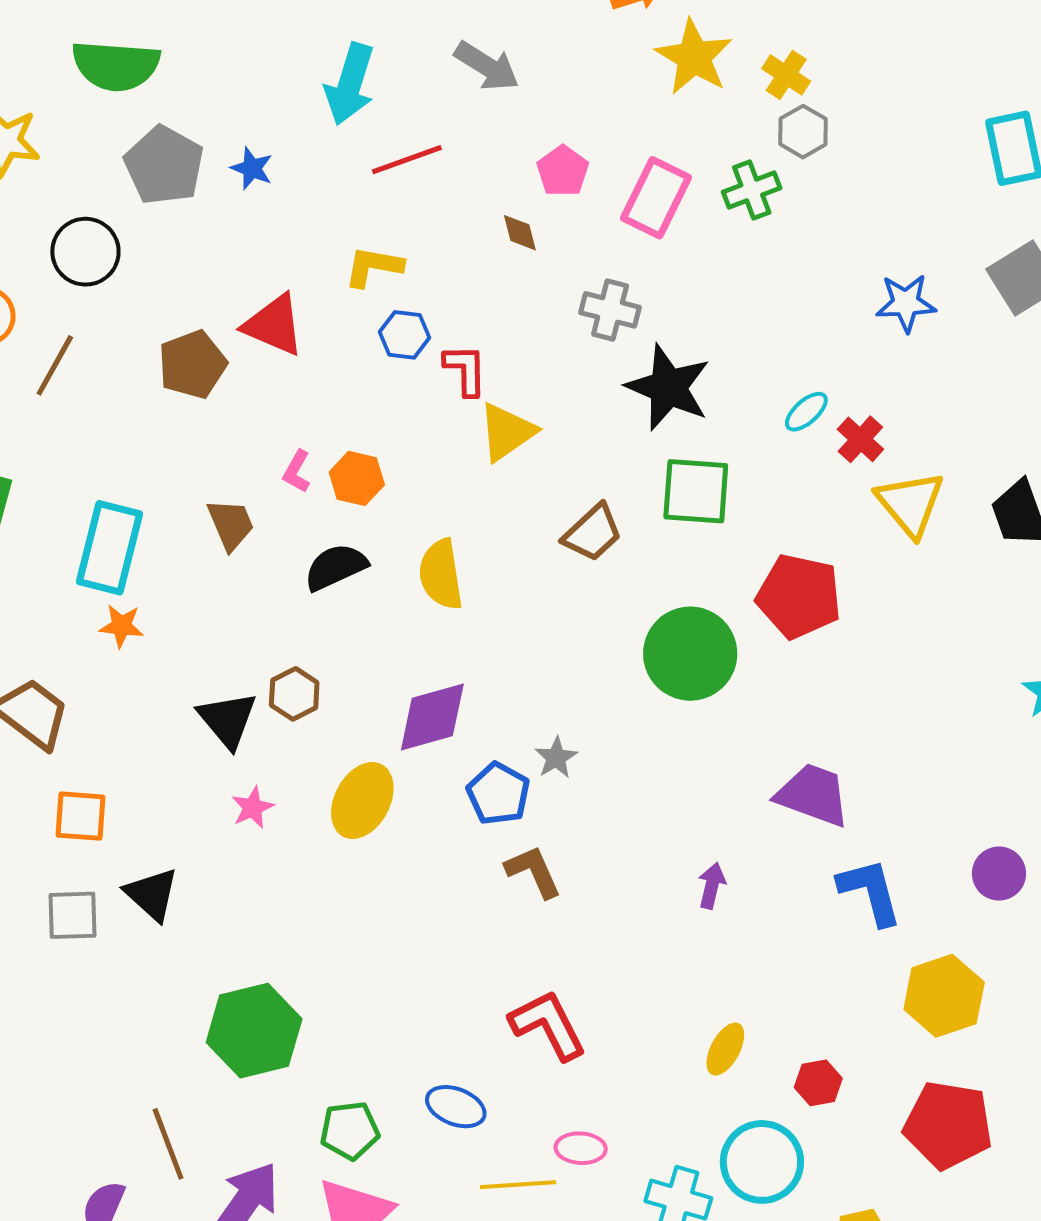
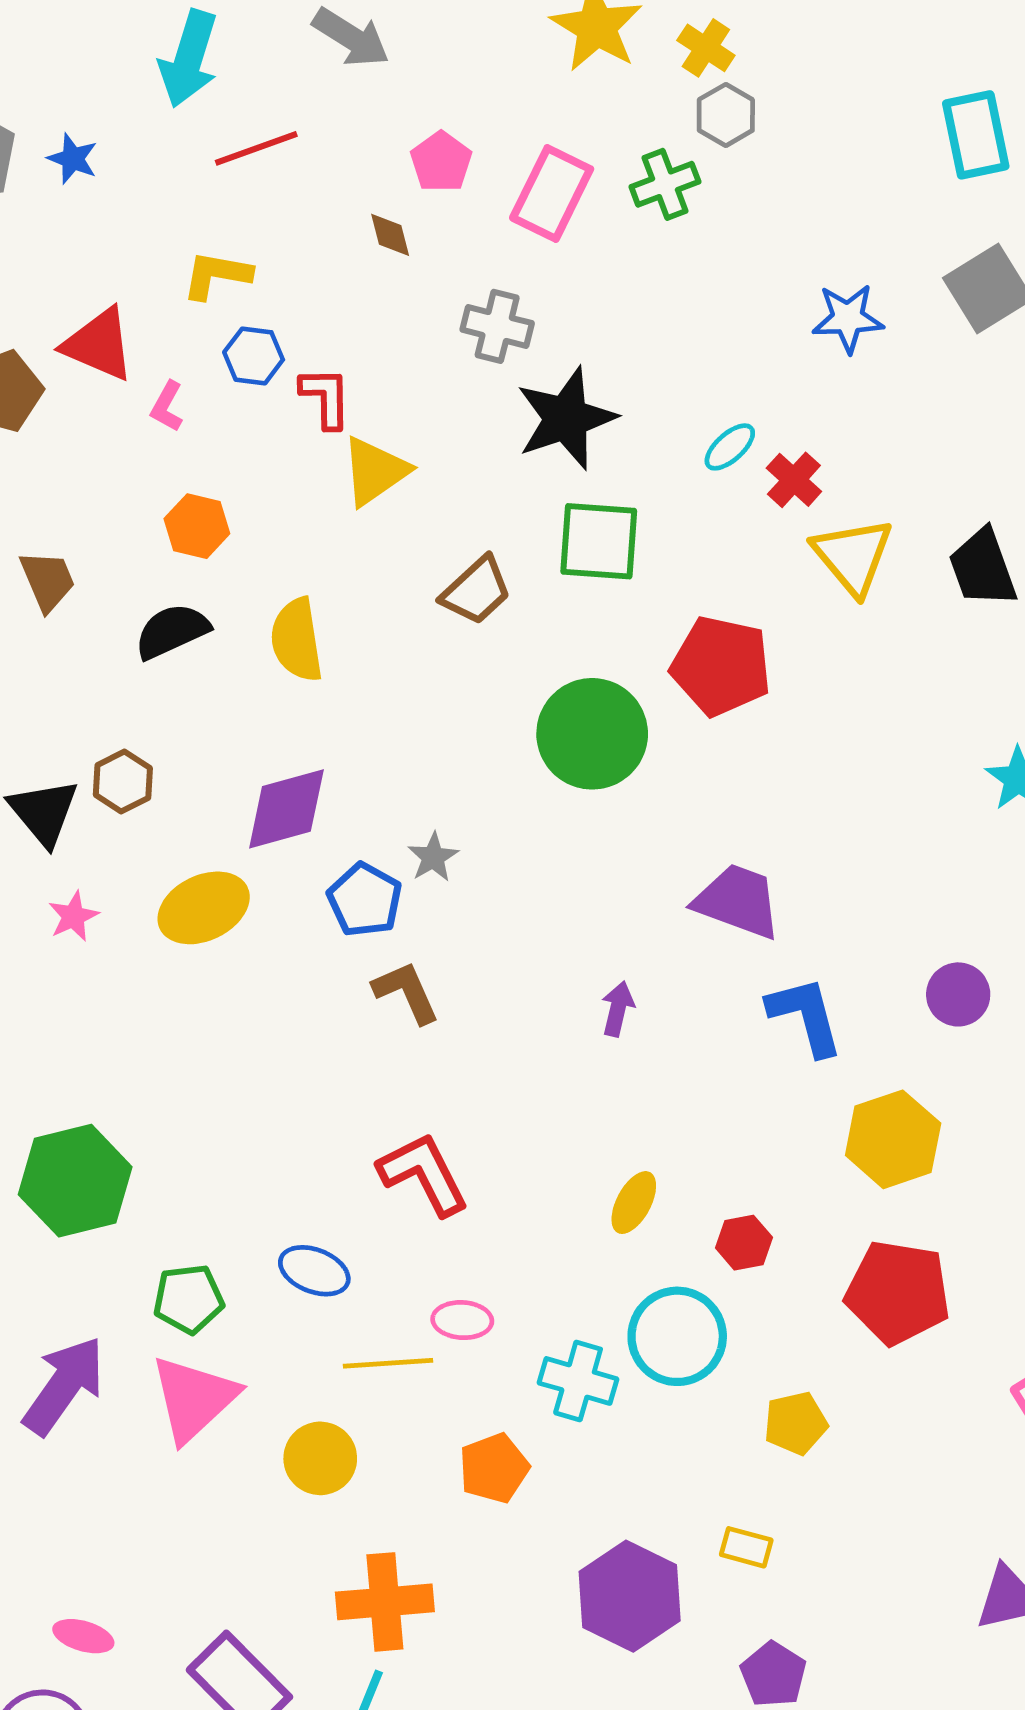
black star: (668, 387) -> (566, 418), turned 30
pink L-shape: (297, 471) -> (167, 406), moved
yellow ellipse: (362, 800) -> (204, 908), turned 36

